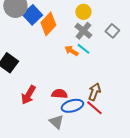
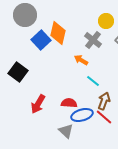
yellow circle: (83, 12) -> (106, 21), moved
blue square: (32, 15) -> (41, 40), moved
orange diamond: (48, 24) -> (58, 33), turned -30
cyan line: (83, 49) -> (93, 81), moved

